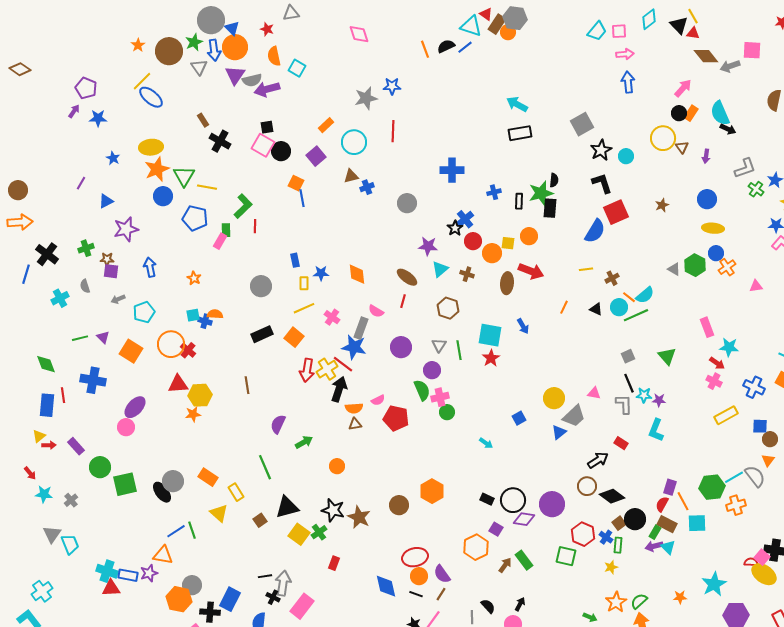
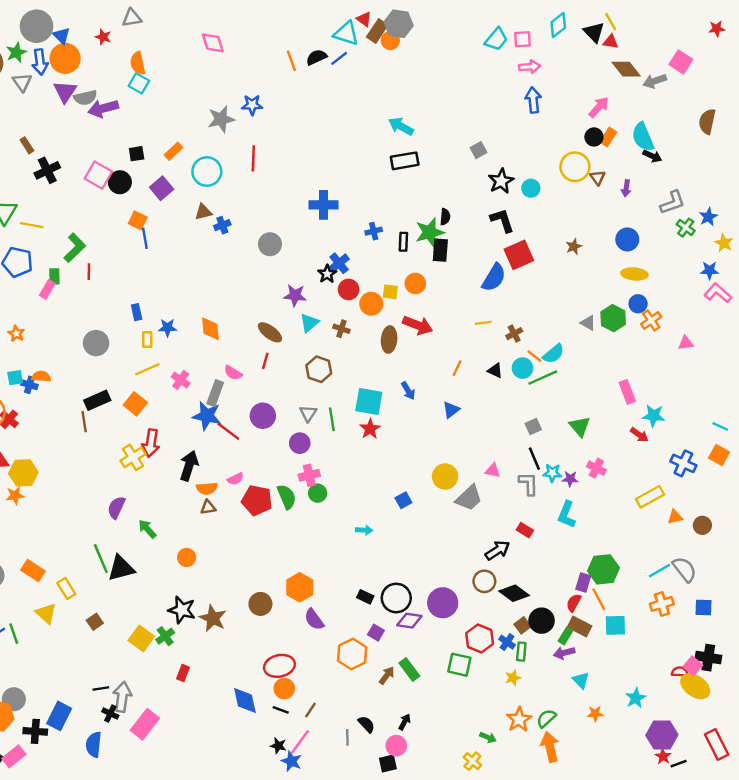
pink square: (752, 50) -> (681, 62), turned 30
orange semicircle: (274, 56) -> (138, 63), moved
gray square: (582, 124) -> (478, 150), size x0.6
black square: (267, 127) -> (137, 154), moved
black cross: (220, 141) -> (47, 170), turned 35
red line: (343, 364) -> (228, 431), moved
yellow cross: (327, 369) -> (133, 457), moved
pink cross: (714, 381) -> (596, 468), moved
brown line: (247, 385) -> (84, 422), moved
green semicircle: (422, 390) -> (287, 497), moved
blue square: (760, 426) -> (704, 608), moved
blue triangle: (559, 432) -> (451, 410), moved
green arrow: (304, 442) -> (147, 529), turned -102
cyan arrow: (486, 443) -> (364, 530), turned -32
orange triangle: (768, 460) -> (675, 517), moved, turned 40
green hexagon: (712, 487) -> (603, 569), moved
black triangle: (287, 507) -> (121, 568), moved
cyan triangle: (668, 547) -> (581, 680), moved
purple semicircle: (442, 574) -> (314, 619), moved
cyan star: (714, 584) -> (636, 698), size x0.7

